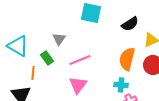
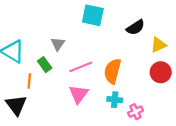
orange semicircle: (127, 59) -> (112, 71), moved
cyan cross: (121, 85) -> (115, 100), moved

